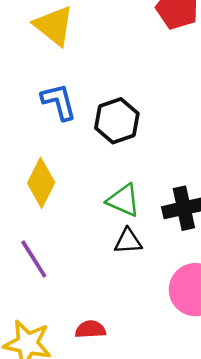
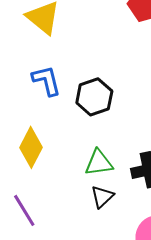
green triangle: (123, 200) -> (99, 163), turned -32
black triangle: (128, 241) -> (102, 197), turned -40

